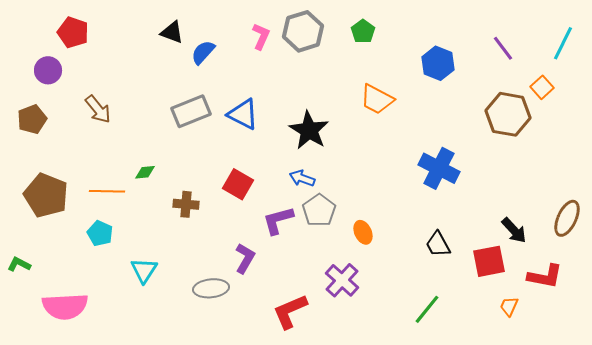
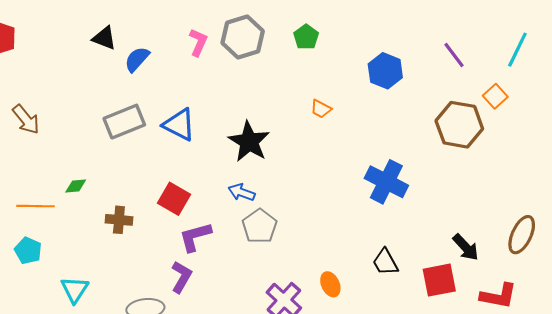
orange trapezoid: (377, 99) -> (321, 109), size x0.6
purple L-shape: (278, 220) -> (195, 237), moved
orange ellipse: (363, 232) -> (330, 284), moved

